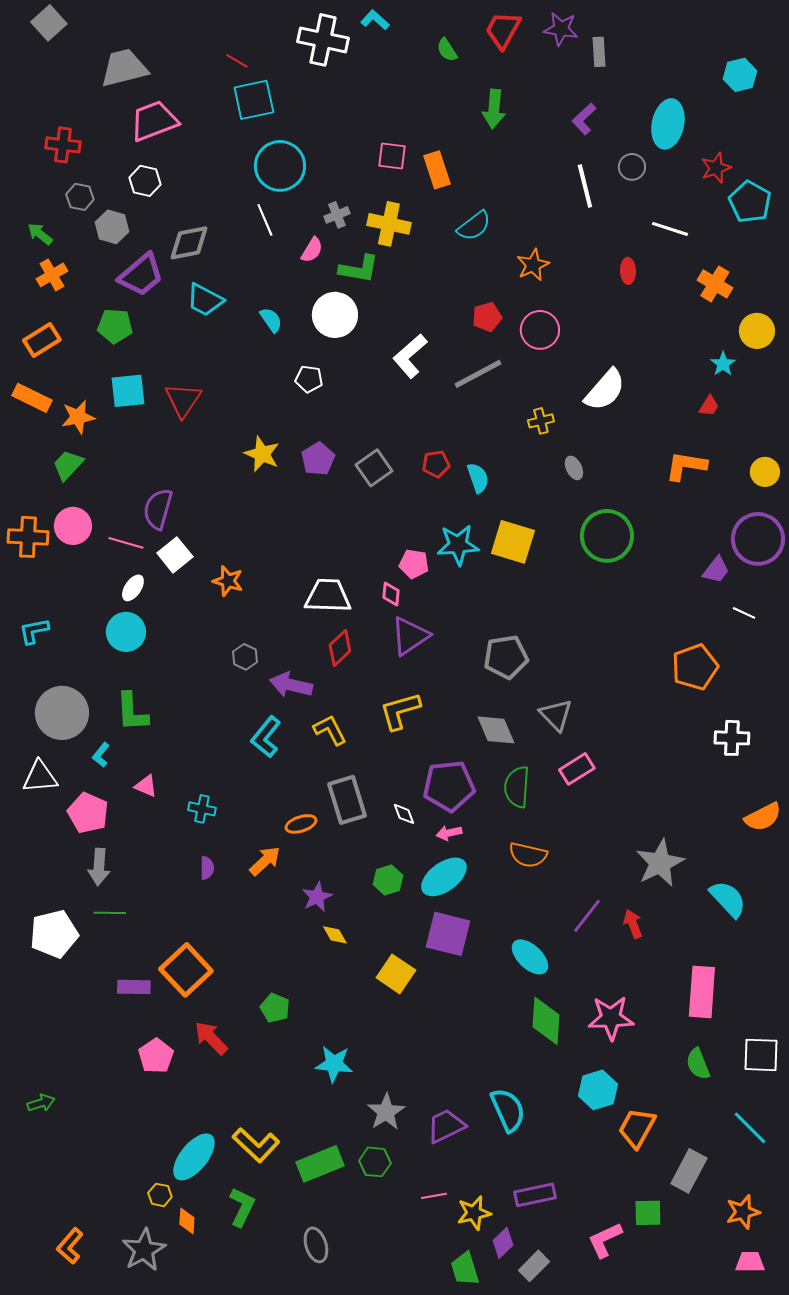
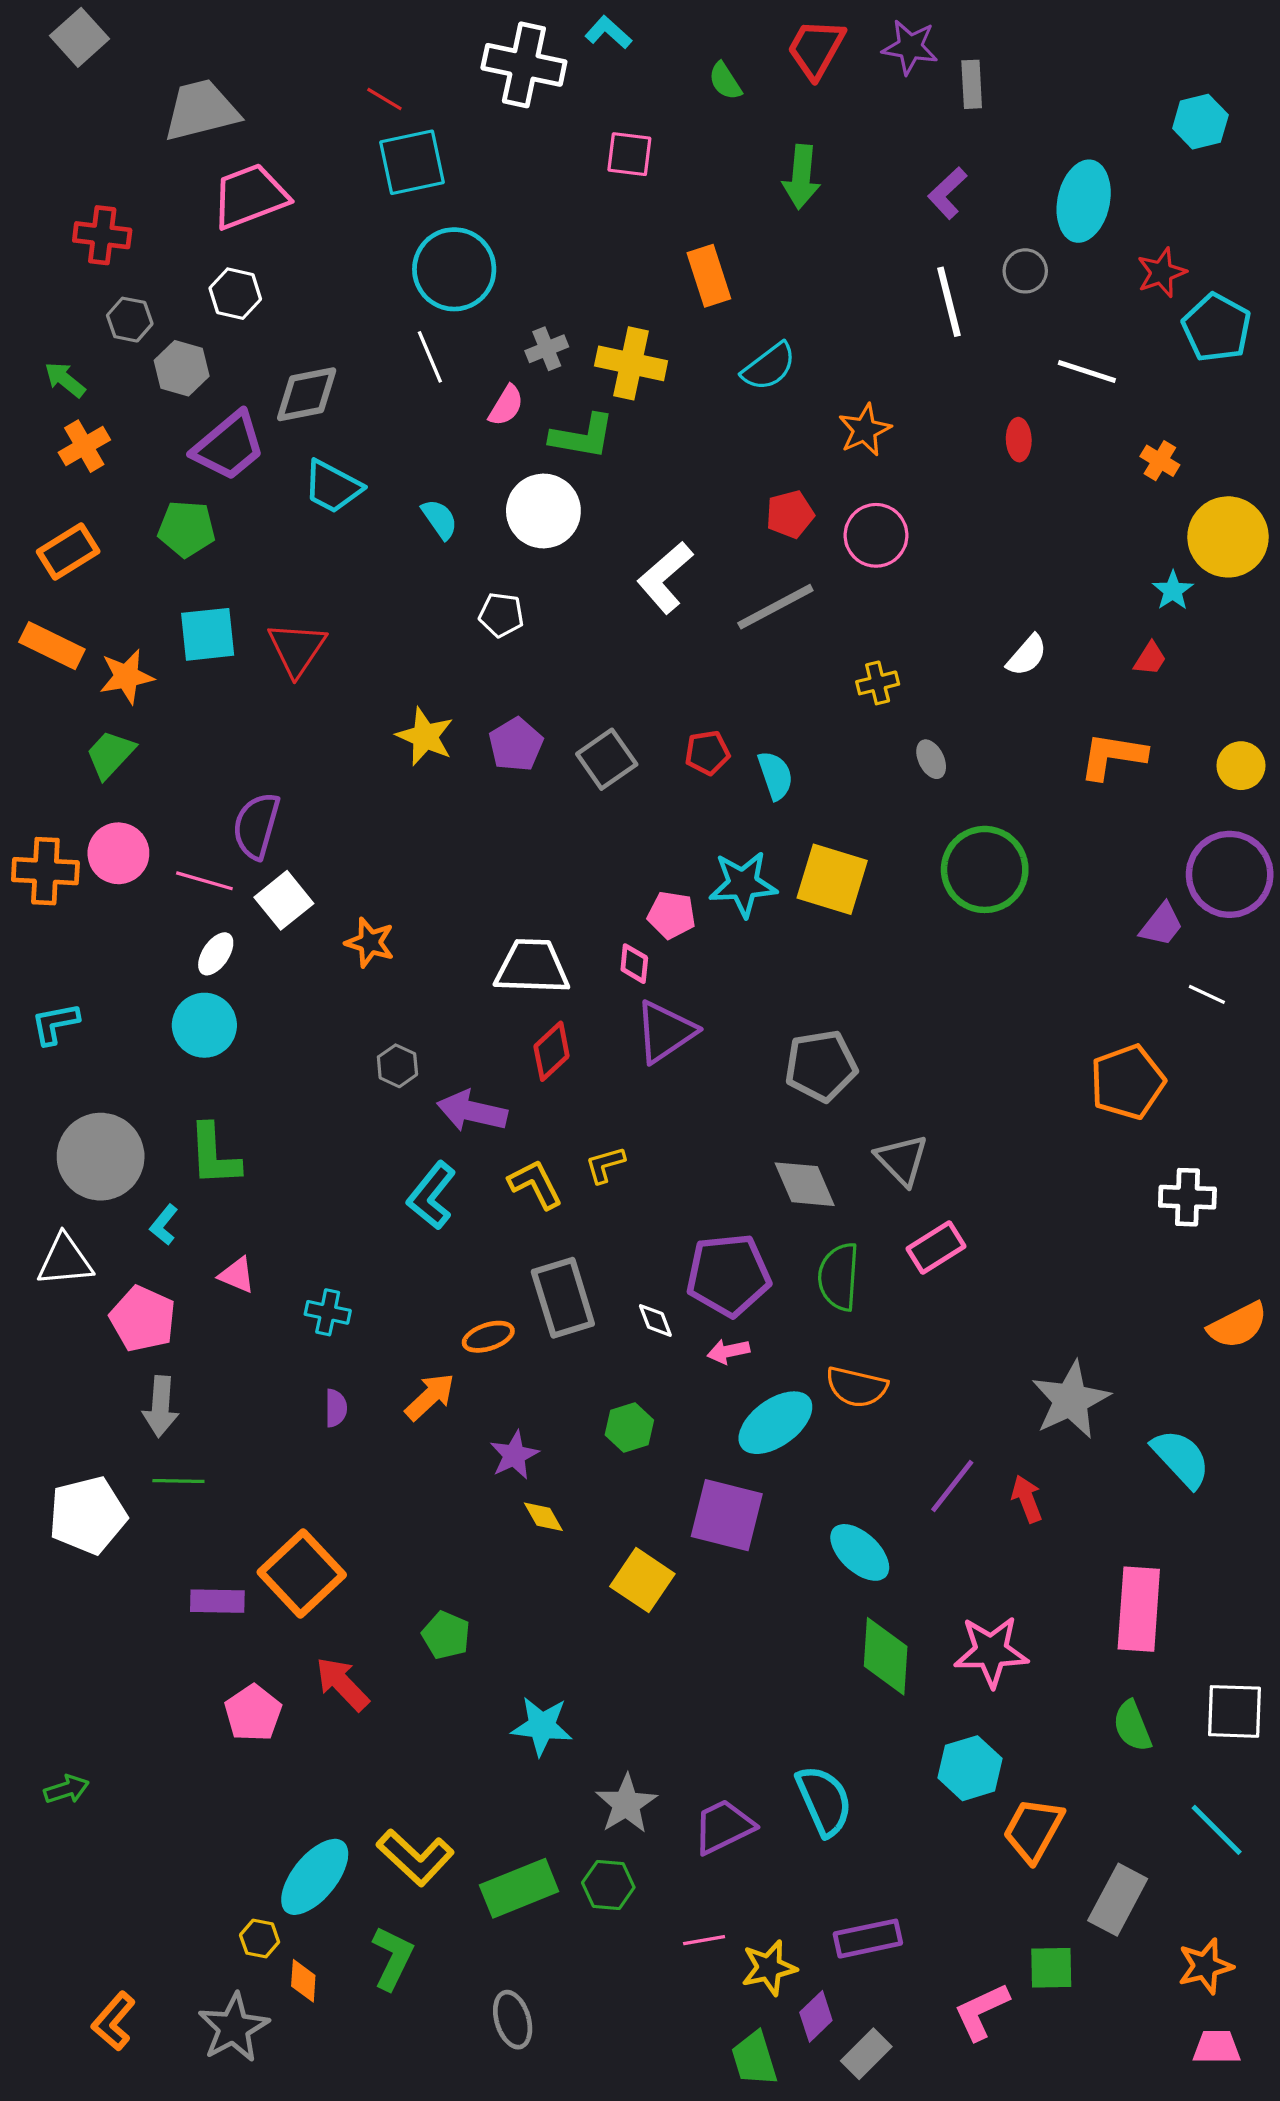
pink square: (392, 156) -> (629, 154), moved
orange cross: (715, 284) -> (1160, 461), size x0.7
yellow circle: (757, 331) -> (1228, 537), size x1.4
white semicircle: (605, 390) -> (1027, 655), moved, size x0.6
yellow L-shape: (400, 711) -> (605, 1165), moved, size x0.6
cyan ellipse: (444, 877) -> (775, 1423), moved

